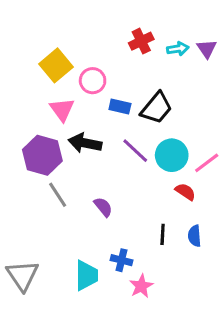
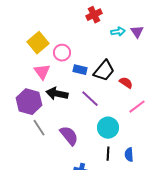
red cross: (141, 41) -> (94, 15), moved
cyan circle: (172, 155) -> (108, 128), moved
red semicircle: (185, 192) -> (126, 83), moved
purple semicircle: (103, 207) -> (69, 136), size x1.5

